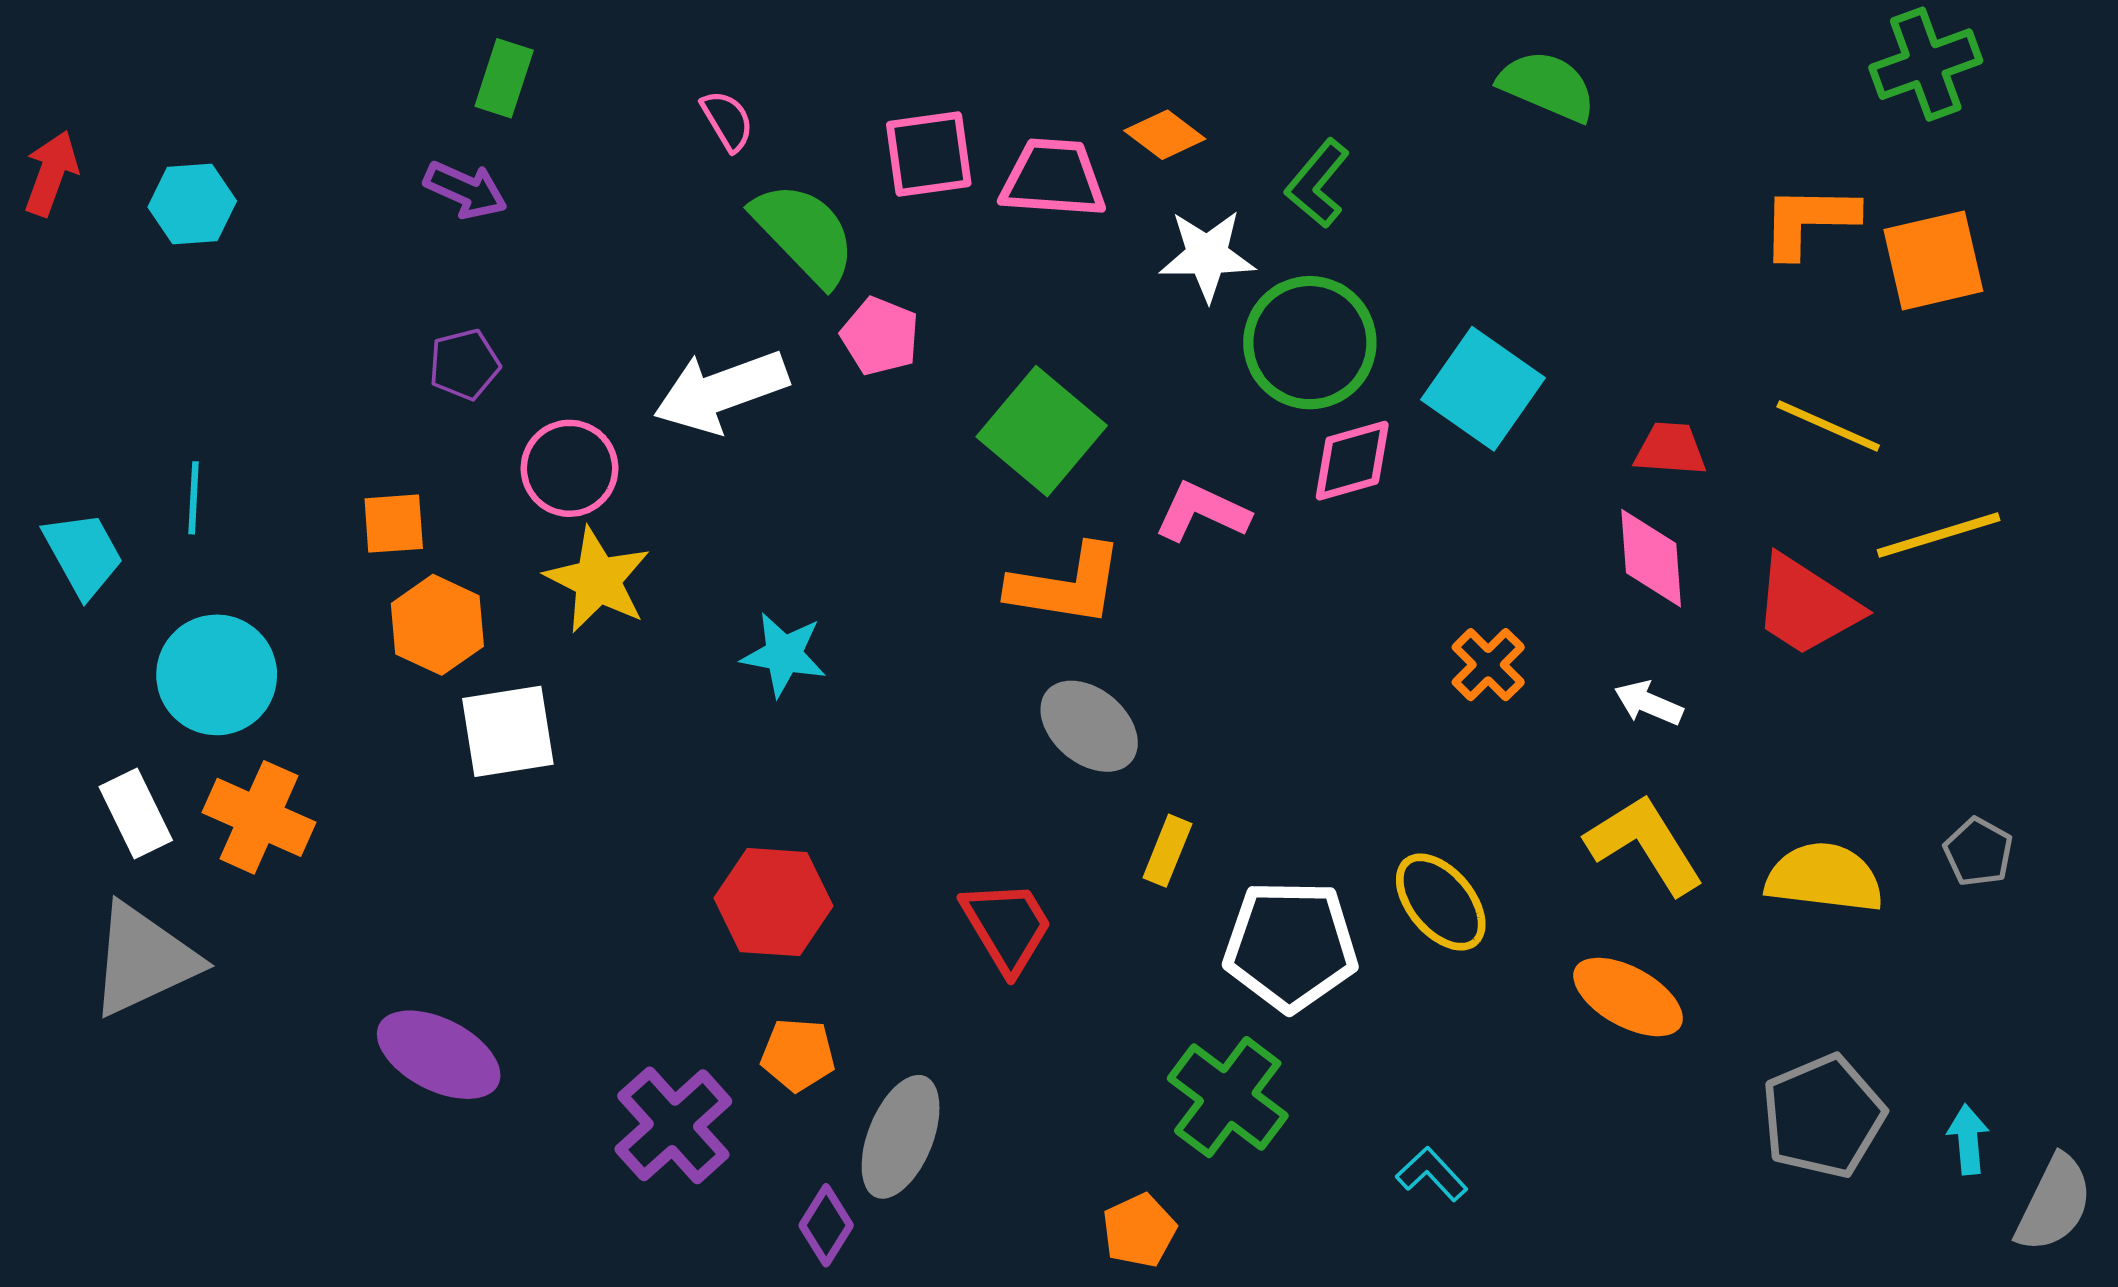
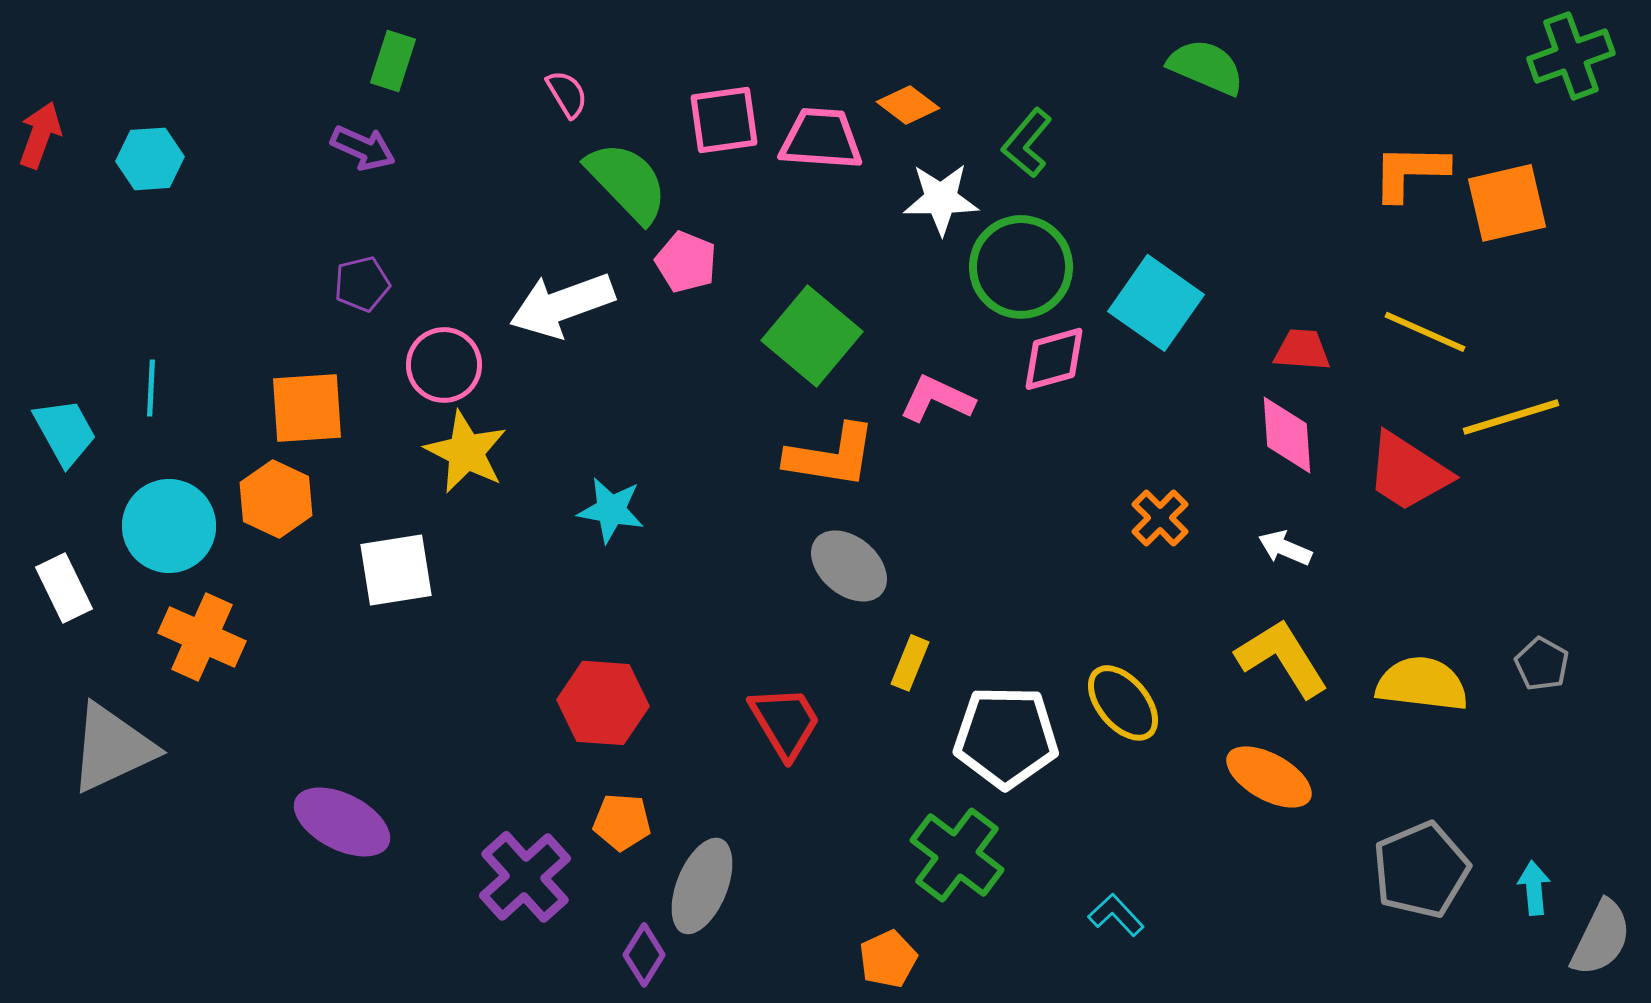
green cross: (1926, 64) -> (1571, 56), moved
orange square: (394, 524) -> (307, 408), size x1.5
orange hexagon: (437, 625) -> (276, 499), moved
white rectangle: (136, 813) -> (64, 588), moved

